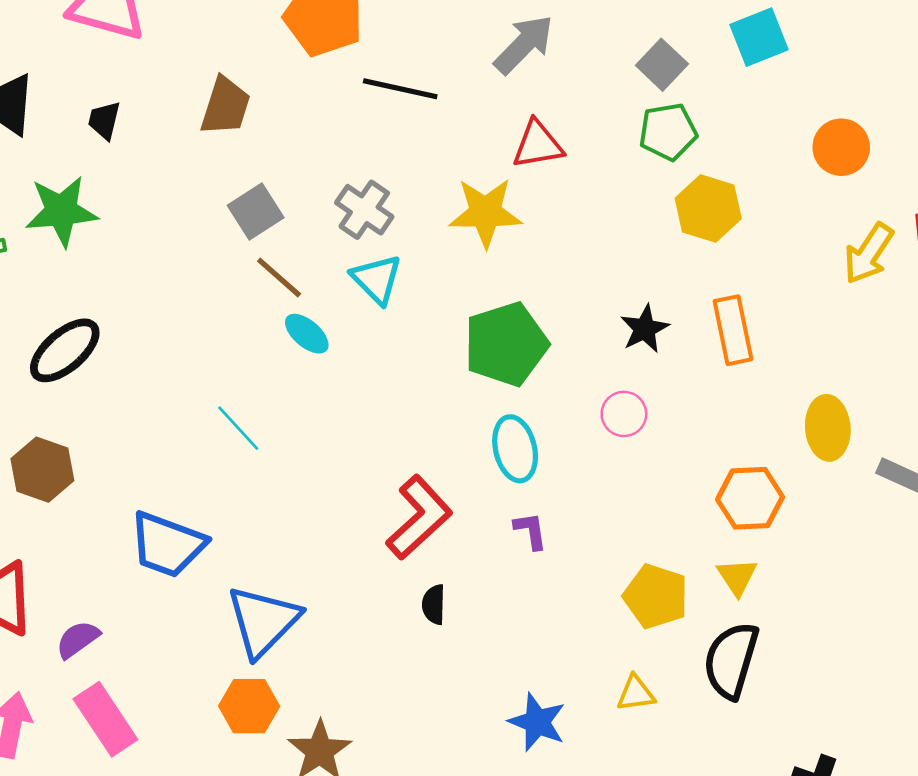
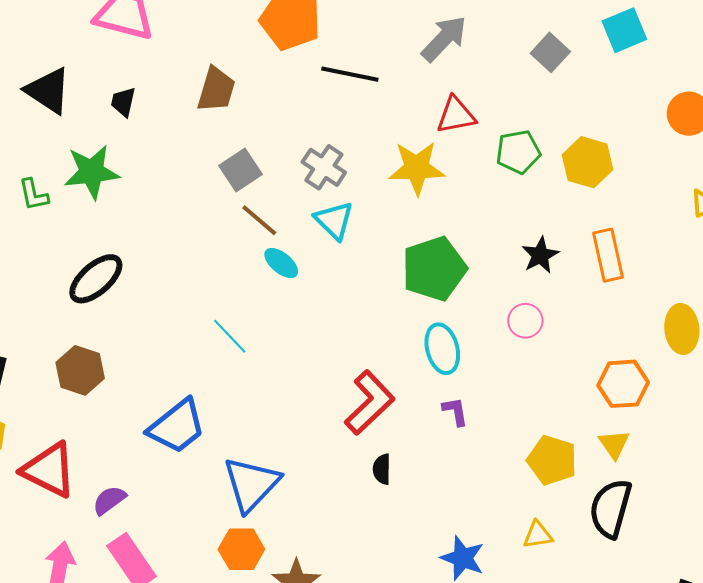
green pentagon: (668, 132) -> (518, 152), moved
blue trapezoid: (167, 545) -> (177, 426), turned -58

